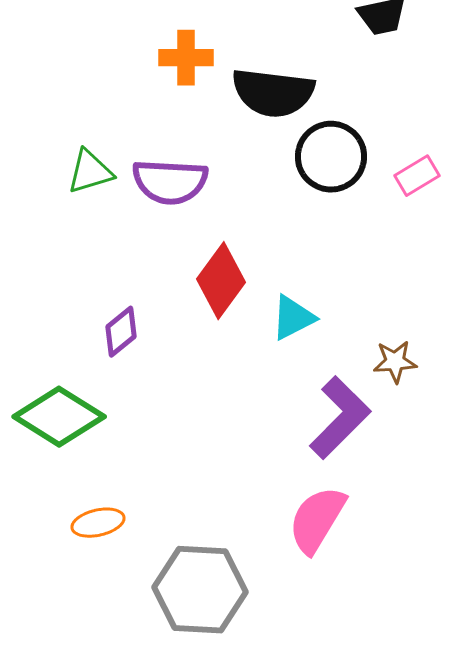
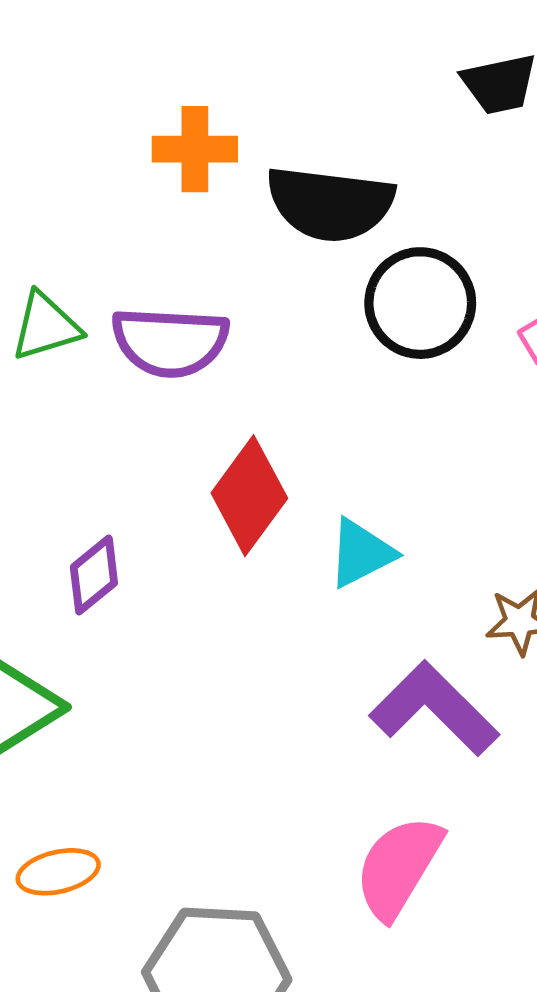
purple L-shape: (340, 418) -> (434, 709), turned -90

